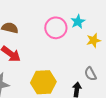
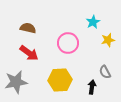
pink circle: (56, 28) -> (68, 43), moved

